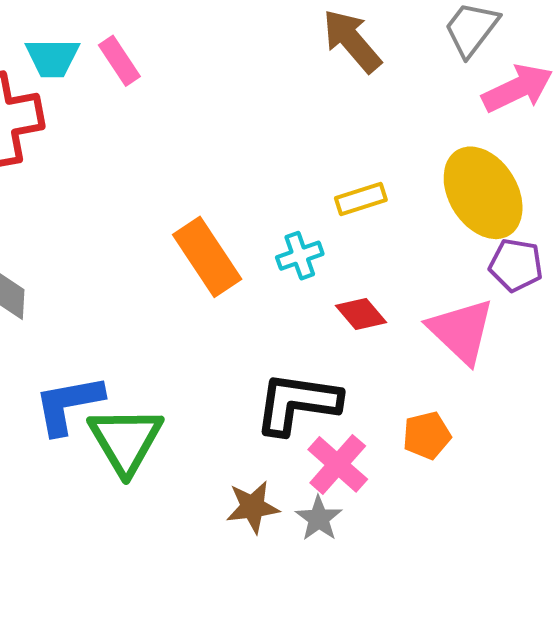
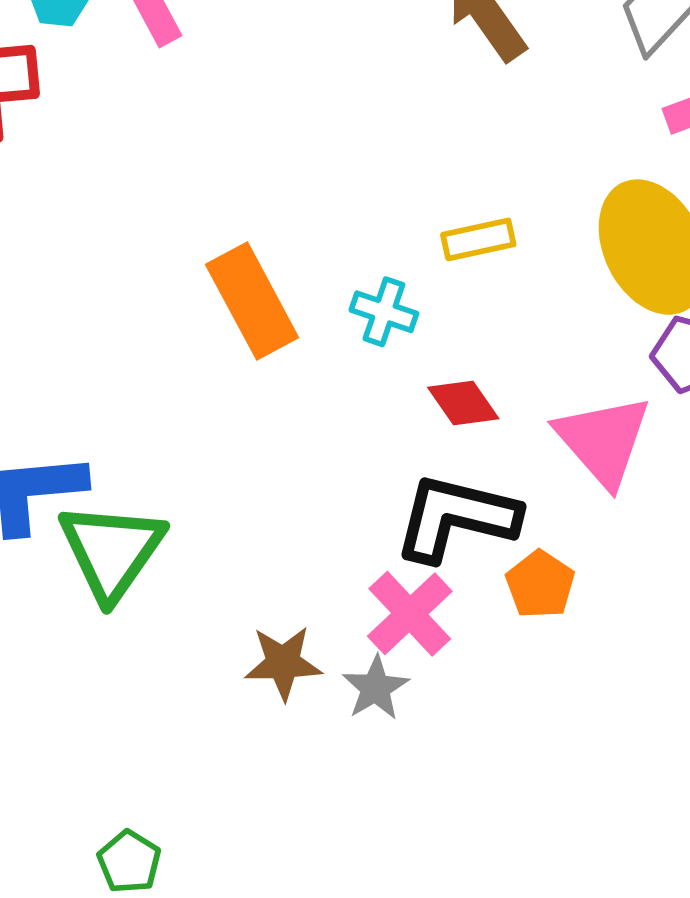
cyan cross: (300, 256) -> (384, 312), turned 33
black L-shape: (297, 403) -> (456, 518), moved
orange pentagon: (427, 435) -> (540, 584), turned -30

